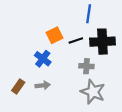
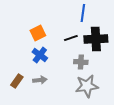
orange square: (54, 35) -> (38, 33), moved
gray star: (93, 92) -> (87, 86), turned -30

